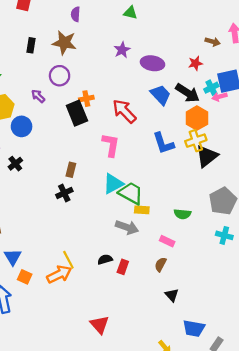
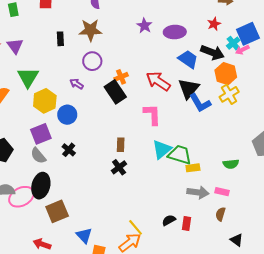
black triangle: (207, 156) -> (189, 89), moved
gray arrow: (127, 227) -> (198, 192), moved

